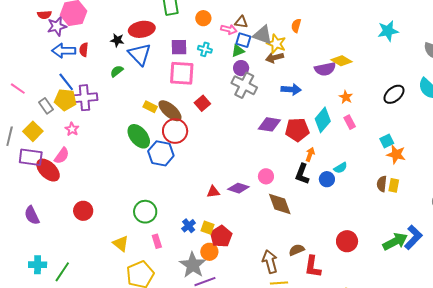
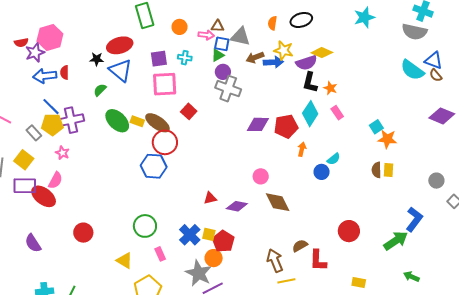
yellow star: (276, 44) -> (284, 50), moved
blue arrow: (291, 89) -> (273, 62), moved
black ellipse: (394, 94) -> (301, 20), moved, turned 30
green ellipse: (139, 136) -> (117, 121), moved
black L-shape: (302, 174) -> (310, 83), moved
purple diamond: (238, 188) -> (237, 206), moved
blue cross: (189, 226) -> (190, 235), size x1.5
green arrow: (395, 241) -> (396, 241), moved

